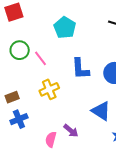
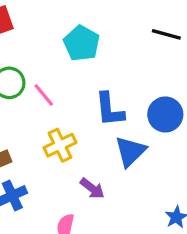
blue triangle: (101, 111) -> (130, 151), moved, turned 45
purple arrow: (71, 131) -> (92, 188), moved

